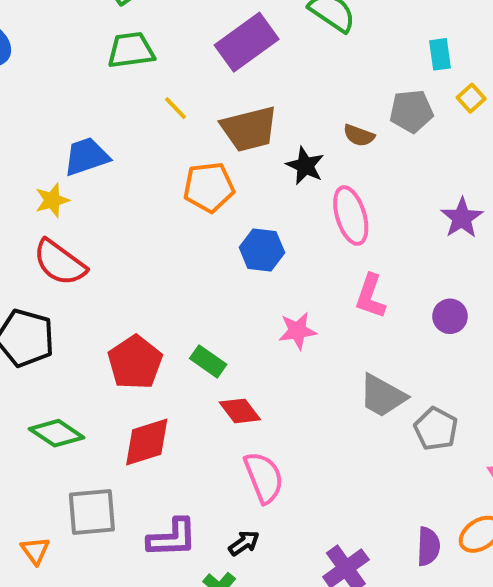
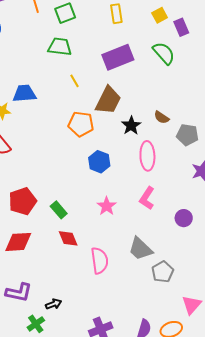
gray pentagon: (411, 111) -> (187, 135), moved
brown trapezoid: (249, 129) -> (108, 100), turned -64
pink star: (297, 331) -> (107, 206), turned 30
pink semicircle: (264, 477) -> (100, 261), moved

